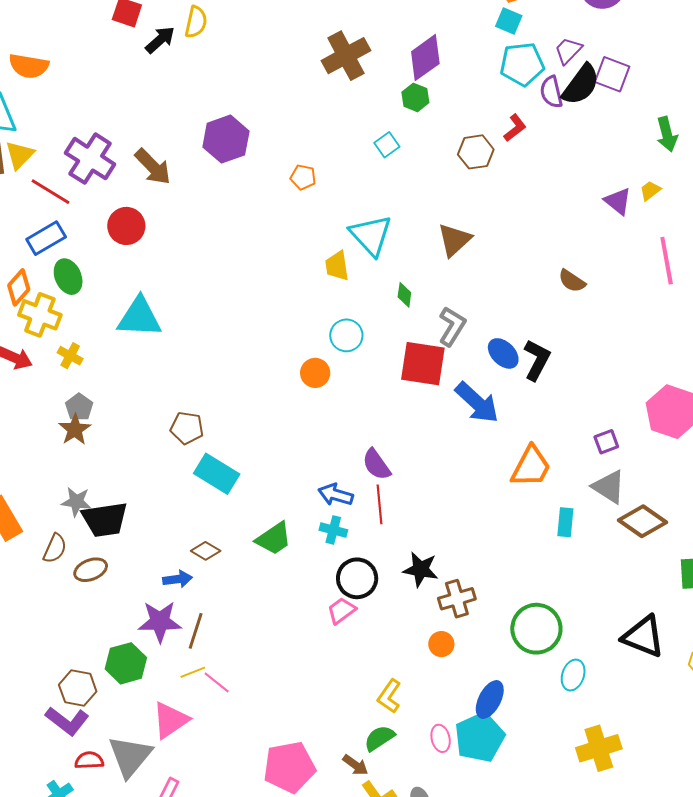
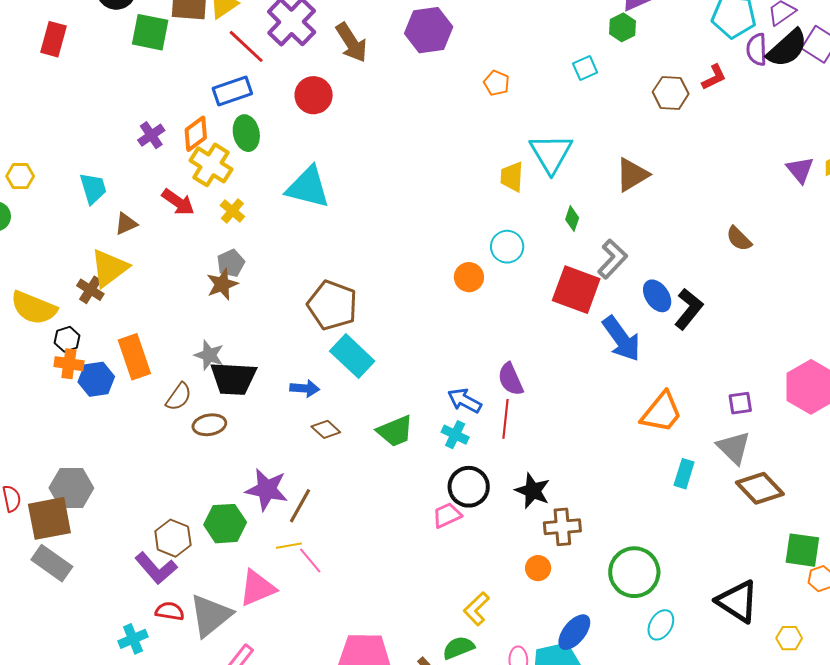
brown pentagon: (187, 428) -> (332, 305), size x1.5
blue arrow: (178, 579) -> (305, 388), moved

